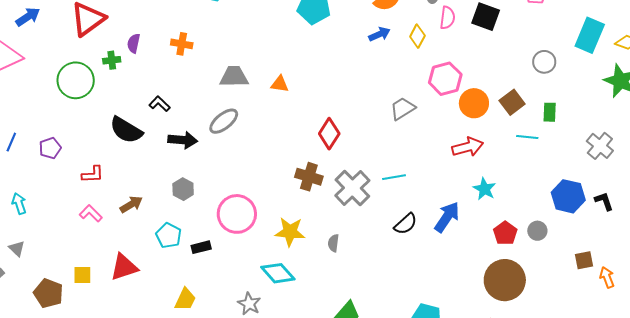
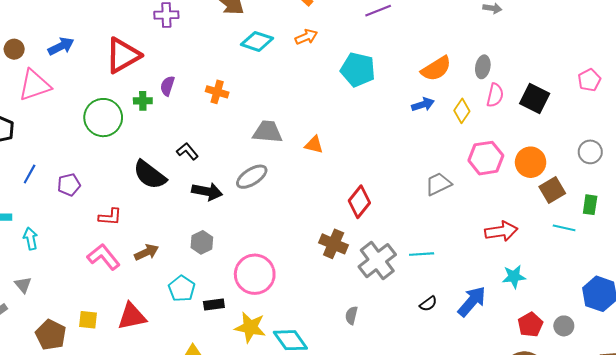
orange circle: (474, 103) -> (531, 162), moved
cyan star: (485, 189) -> (514, 277), turned 30
pink L-shape: (91, 213) -> (104, 257), size x1.4
black semicircle: (406, 224) -> (428, 304), size x0.7
yellow star: (290, 232) -> (250, 327), moved

